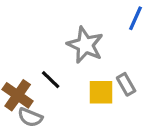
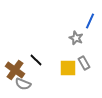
gray star: (85, 45) -> (76, 38), moved, size x0.6

